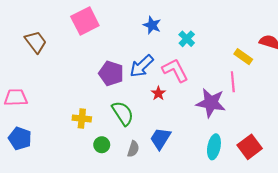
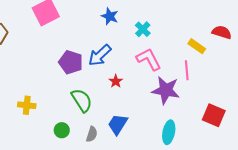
pink L-shape: (175, 70) -> (149, 59), moved
yellow cross: (82, 119) -> (27, 105), moved
red square: (250, 147) -> (214, 115), moved, turned -30

